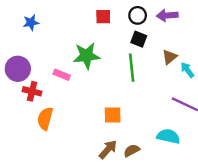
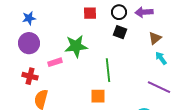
brown triangle: (170, 57) -> (155, 38), moved
green line: (132, 68) -> (108, 70), moved
purple circle: (18, 69) -> (29, 43), moved
pink rectangle: (62, 75) -> (55, 62), turned -40

